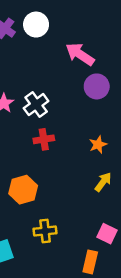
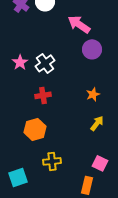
red cross: (44, 139) -> (43, 95), moved

